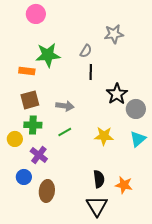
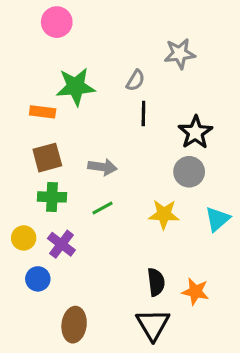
black star: (117, 94) -> (195, 132), moved
gray circle: (136, 109) -> (189, 172), moved
yellow circle: (15, 139) -> (24, 238), moved
brown ellipse: (47, 191) -> (74, 325), moved

